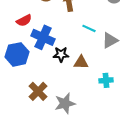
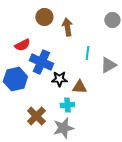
cyan line: (89, 28) -> (87, 53), turned 72
cyan cross: (106, 80) -> (67, 105), moved

